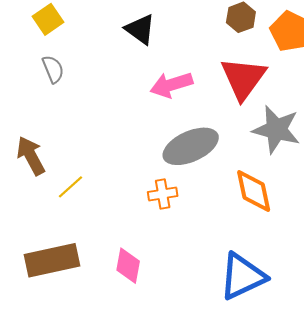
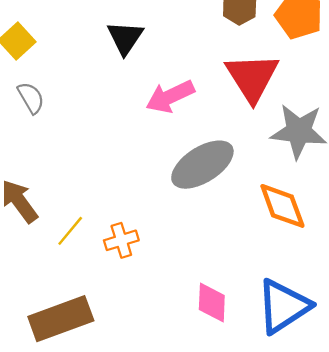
black triangle: (140, 29) -> (125, 38), turned 36
orange cross: (163, 194) -> (121, 240), moved
pink diamond: (128, 266) -> (212, 302), moved

